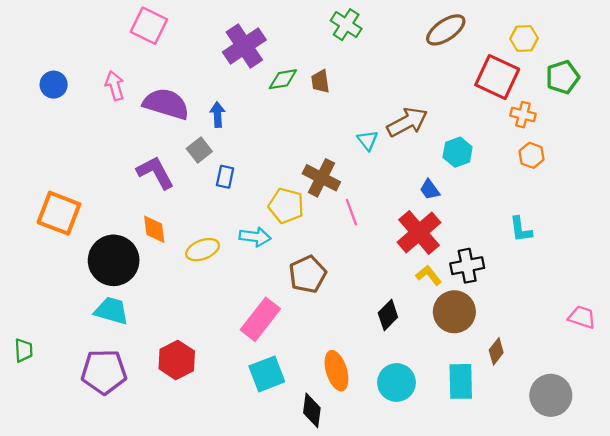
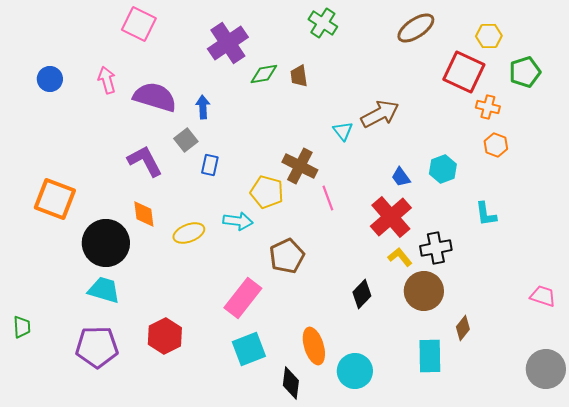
cyan hexagon: (458, 152) -> (443, 169), moved
cyan circle: (396, 382) -> (355, 371), moved
gray circle: (551, 395) -> (546, 369), moved

